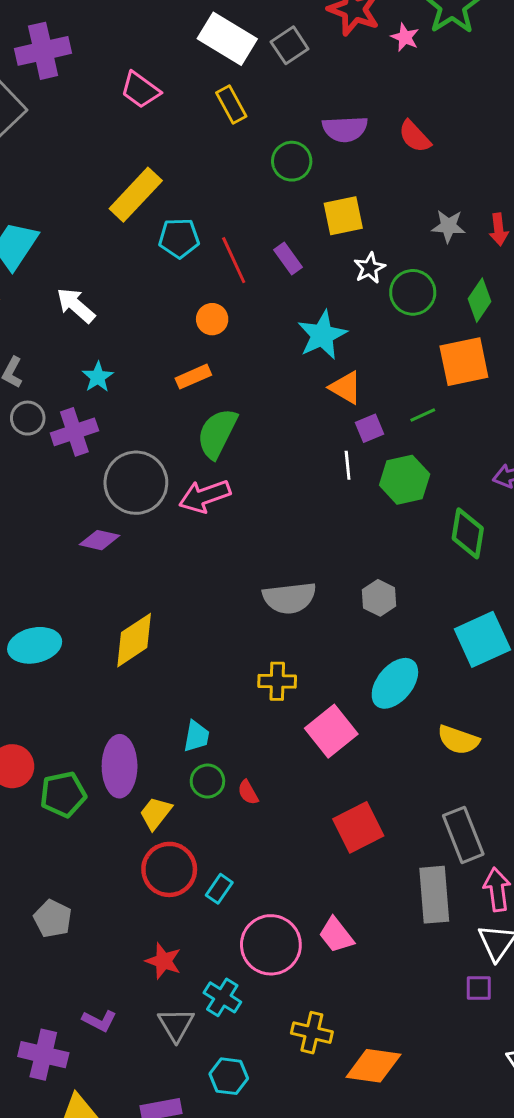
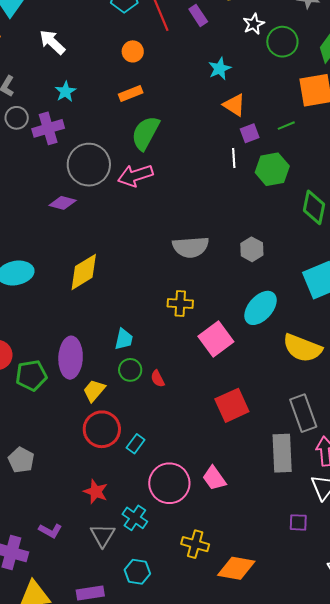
orange circle: (212, 319) -> (133, 51), moved
cyan star: (322, 335) -> (220, 69), size x0.7
yellow semicircle: (458, 740) -> (302, 348), size x1.4
purple square: (479, 988) -> (298, 522), moved

